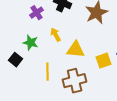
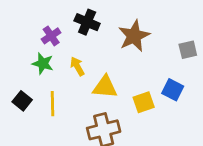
green star: (31, 43) -> (43, 64), moved
yellow line: (48, 72) -> (52, 104), moved

